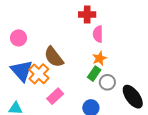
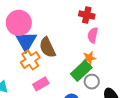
pink circle: (19, 38) -> (19, 23), size x1.6
blue triangle: (22, 71) -> (26, 41), moved
green rectangle: (94, 74) -> (81, 71), size x1.5

